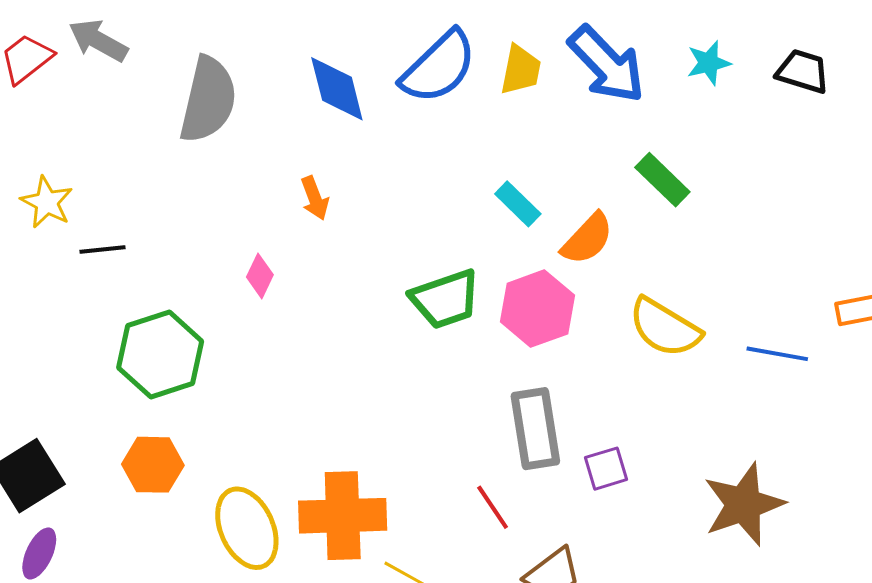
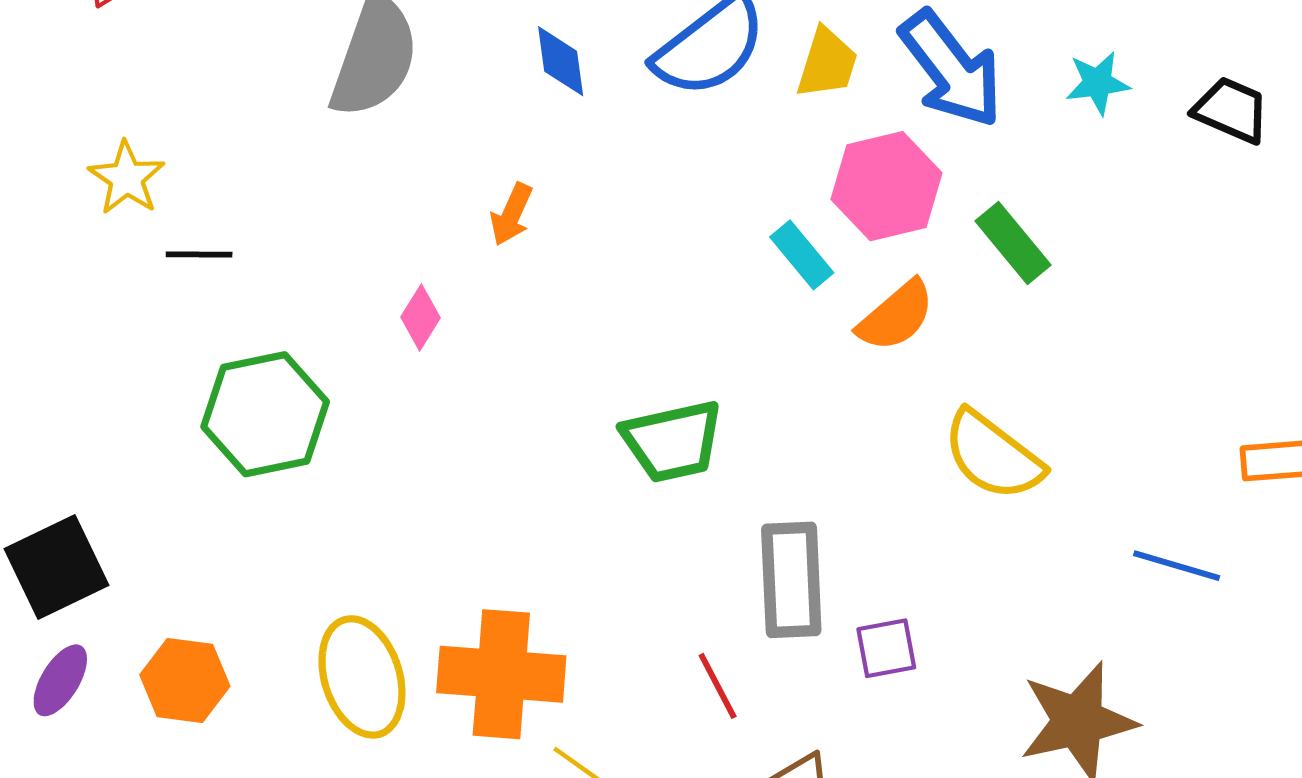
blue diamond: (337, 89) -> (561, 61), size x0.7
orange arrow: (315, 198) -> (511, 214), turned 39
green trapezoid: (445, 299) -> (673, 441), moved
pink hexagon: (537, 309) -> (886, 186), moved
blue line: (777, 354) -> (1177, 566), moved
orange hexagon: (153, 465) -> (185, 681), moved

